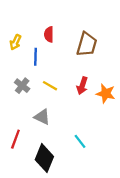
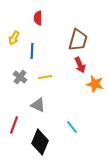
red semicircle: (49, 34) -> (38, 18), moved
yellow line: (50, 86) -> (45, 77), turned -40
red arrow: (82, 86) -> (80, 65), moved, turned -42

